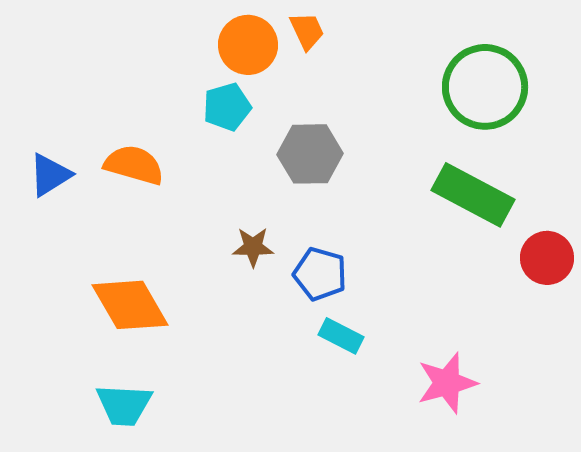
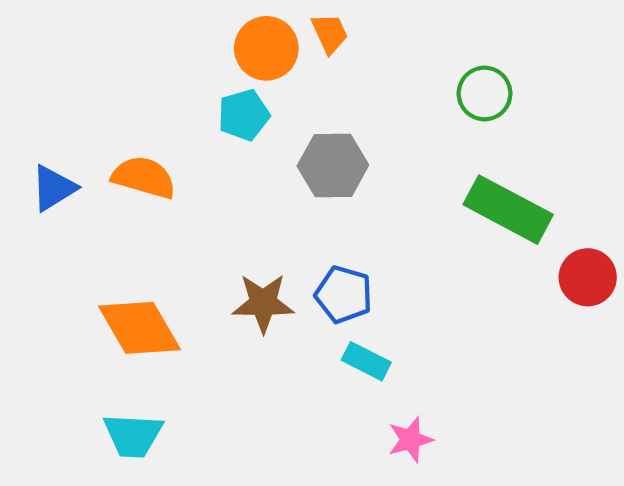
green circle: (485, 87) -> (485, 94), moved, size x0.6
brown star: (253, 247) -> (263, 303), moved, size x1.4
pink star: (447, 383) -> (410, 440), moved, size x0.7

